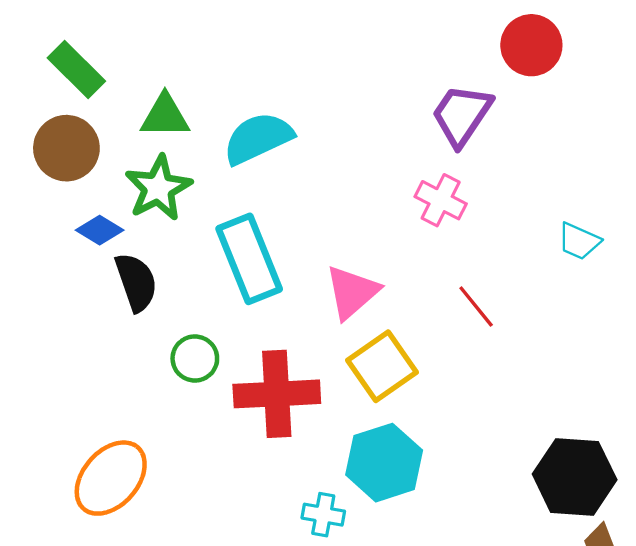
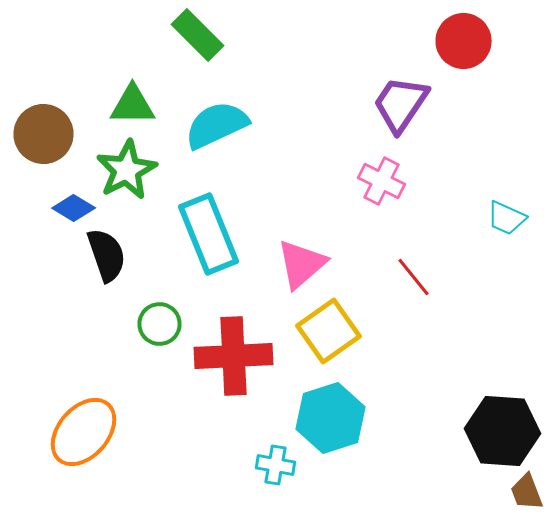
green rectangle: (76, 70) -> (198, 35), moved

